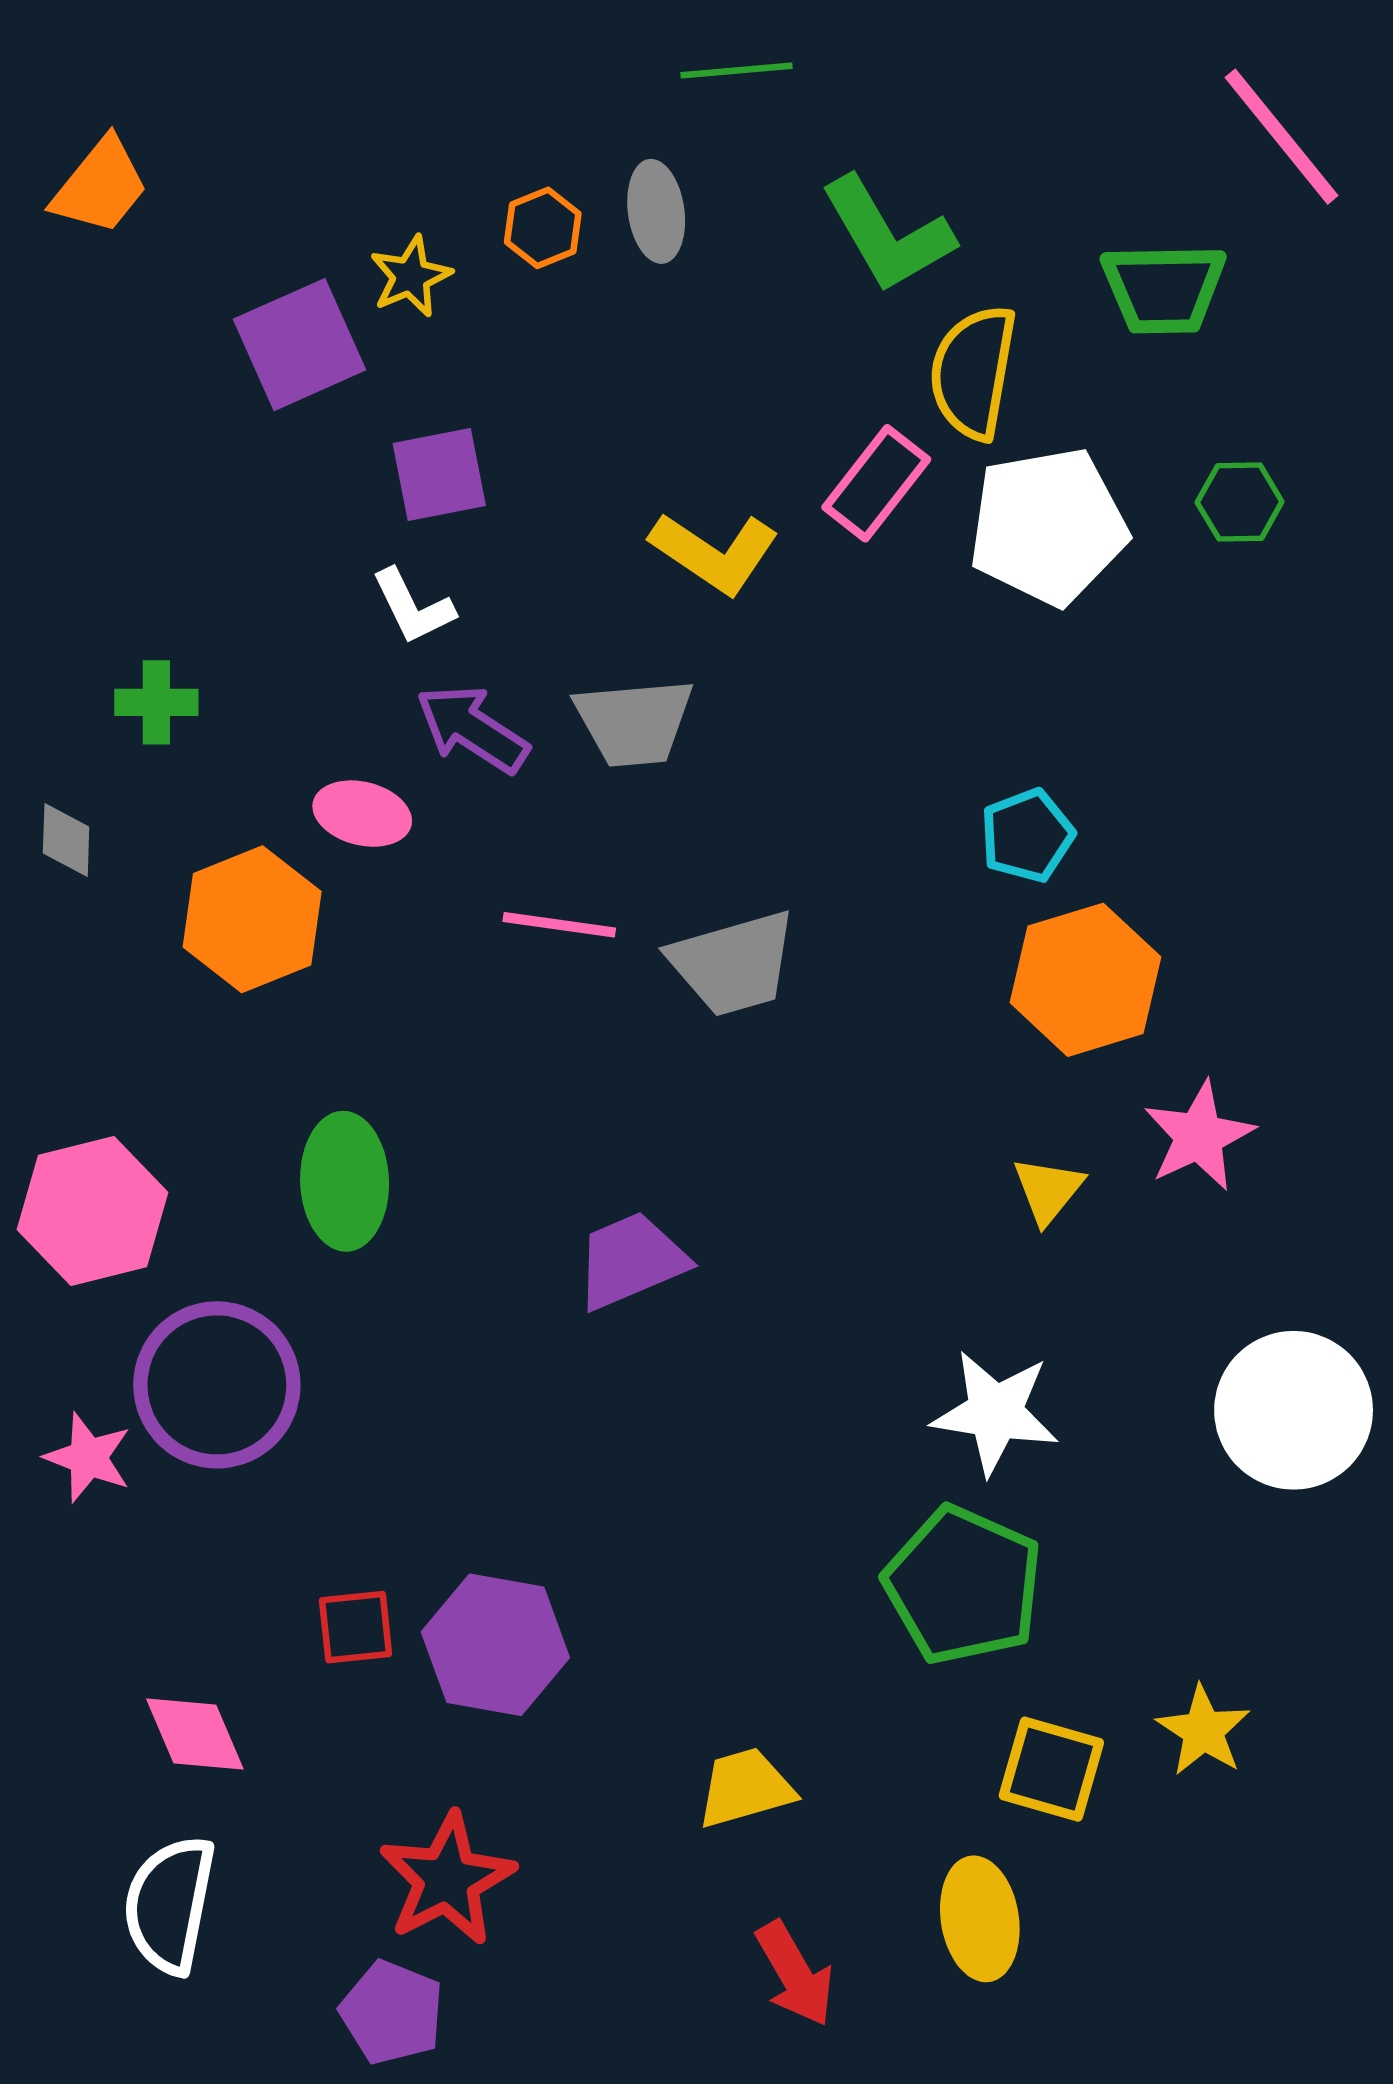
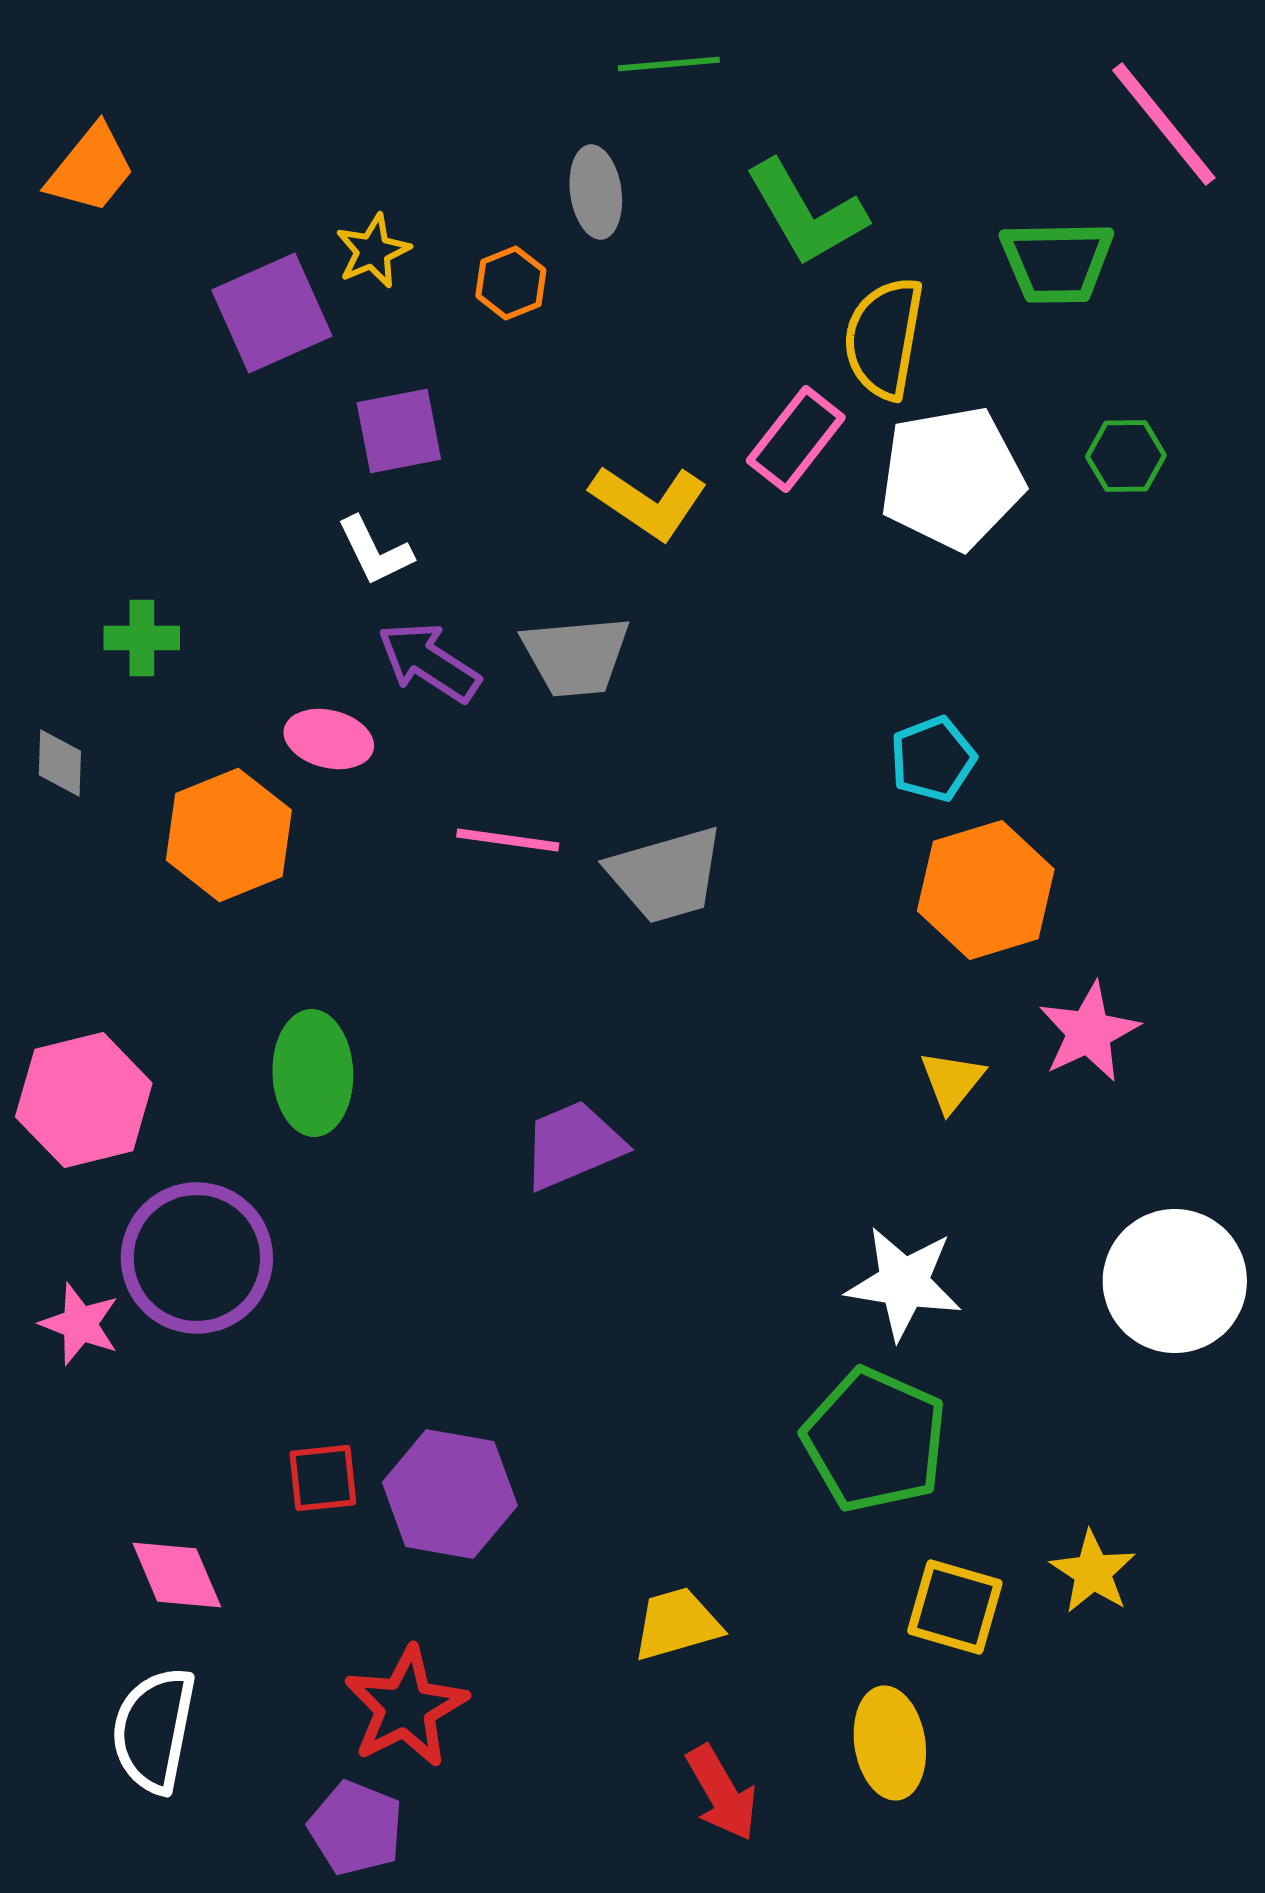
orange hexagon: (543, 228) -> (511, 283), moved

